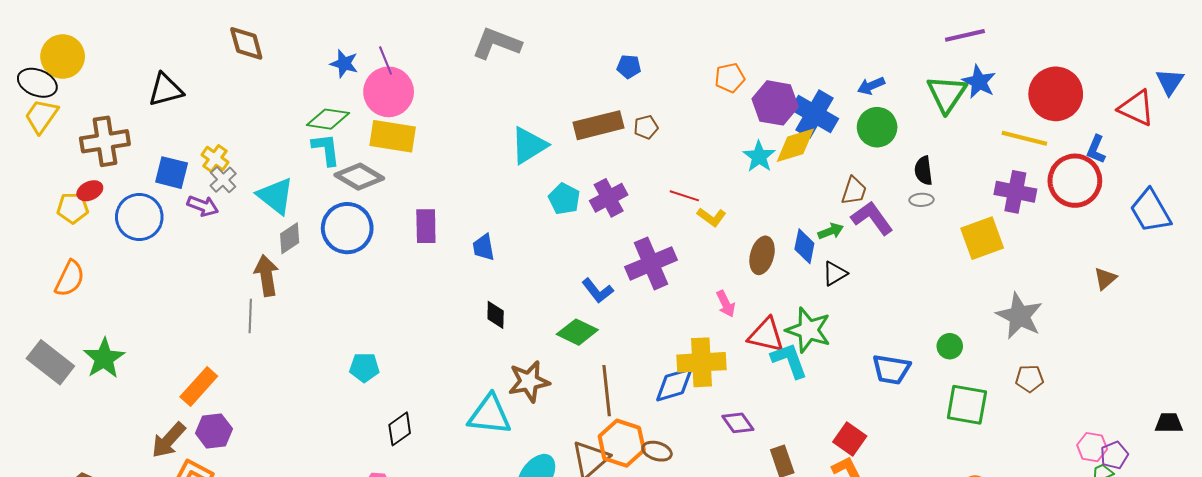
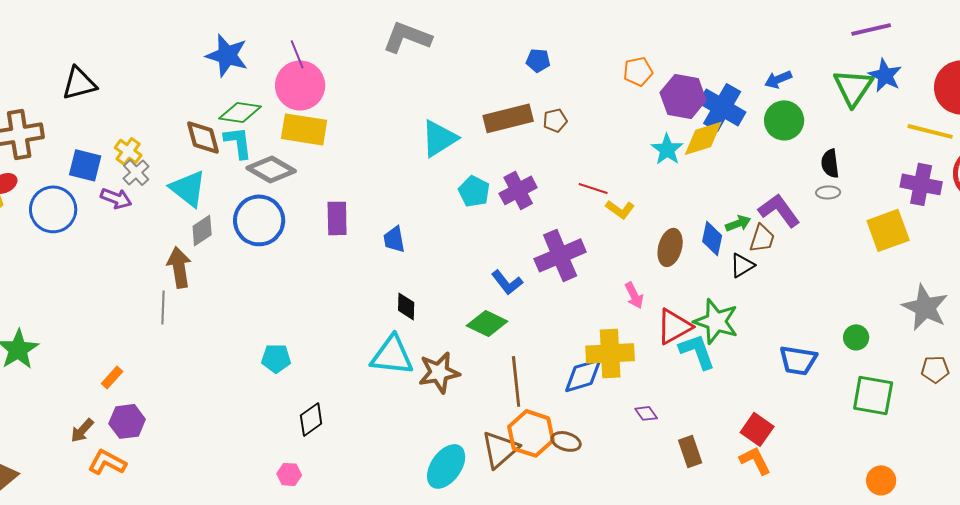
brown diamond: (246, 43) -> (203, 137), moved
blue star: (344, 64) -> (227, 55), moved, size x1.5
brown trapezoid: (854, 191) -> (762, 238), moved
red triangle: (766, 335) -> (674, 326), turned -42
orange rectangle: (199, 387) -> (112, 377), size x0.6
cyan triangle: (490, 415) -> (392, 355), moved
purple diamond: (738, 423) -> (646, 413), size x0.7
brown arrow: (169, 440) -> (82, 430), size x0.7

